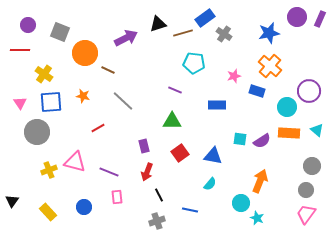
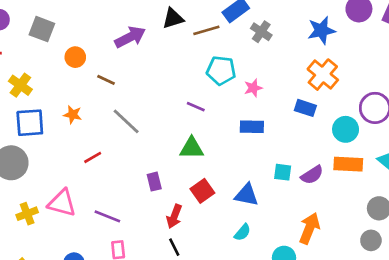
orange circle: (85, 53) -> (75, 57), size x0.6
pink star: (234, 76) -> (253, 88), moved
red arrow: (147, 172) -> (174, 216), moved

